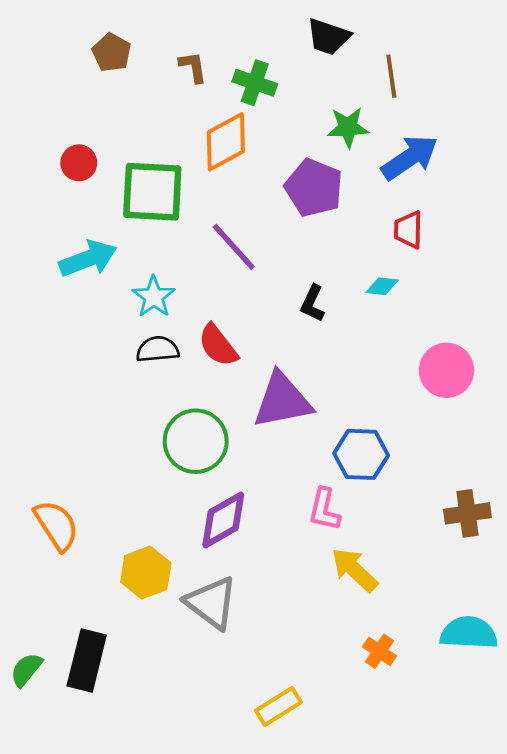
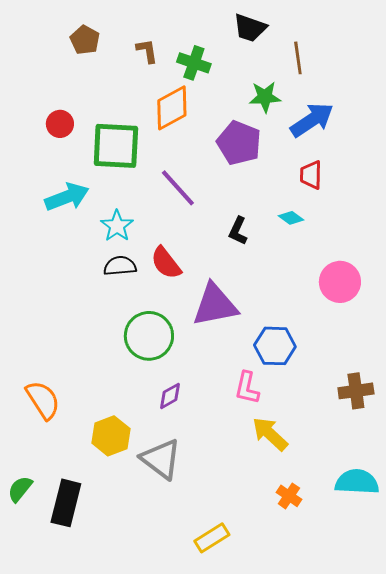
cyan diamond: (382, 286) -> (291, 218), turned 30
purple diamond: (223, 520) -> (170, 396), size x0.6
green semicircle: (26, 670) -> (20, 489), moved

